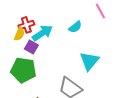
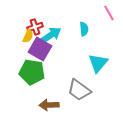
cyan semicircle: (75, 27) -> (84, 29), turned -56
purple square: (31, 47) -> (40, 49), size x1.6

